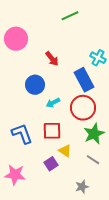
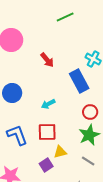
blue circle: (35, 85) -> (12, 93), moved
red circle: (83, 108) -> (90, 112), moved, size x0.6
yellow triangle: (65, 151) -> (60, 152), turned -48

